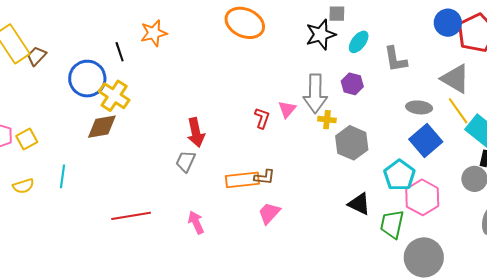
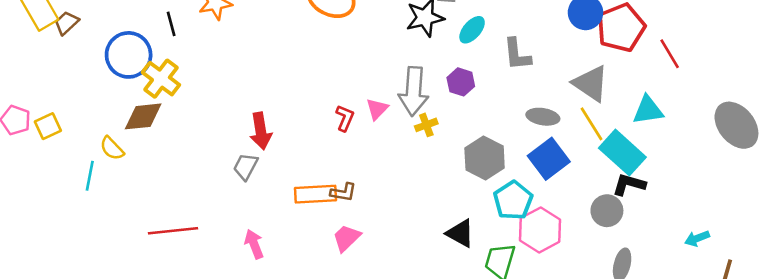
yellow cross: (327, 120) -> (426, 125), turned -30
gray hexagon: (352, 143) -> (485, 158), moved
yellow semicircle: (23, 186) -> (112, 148), moved, turned 60

